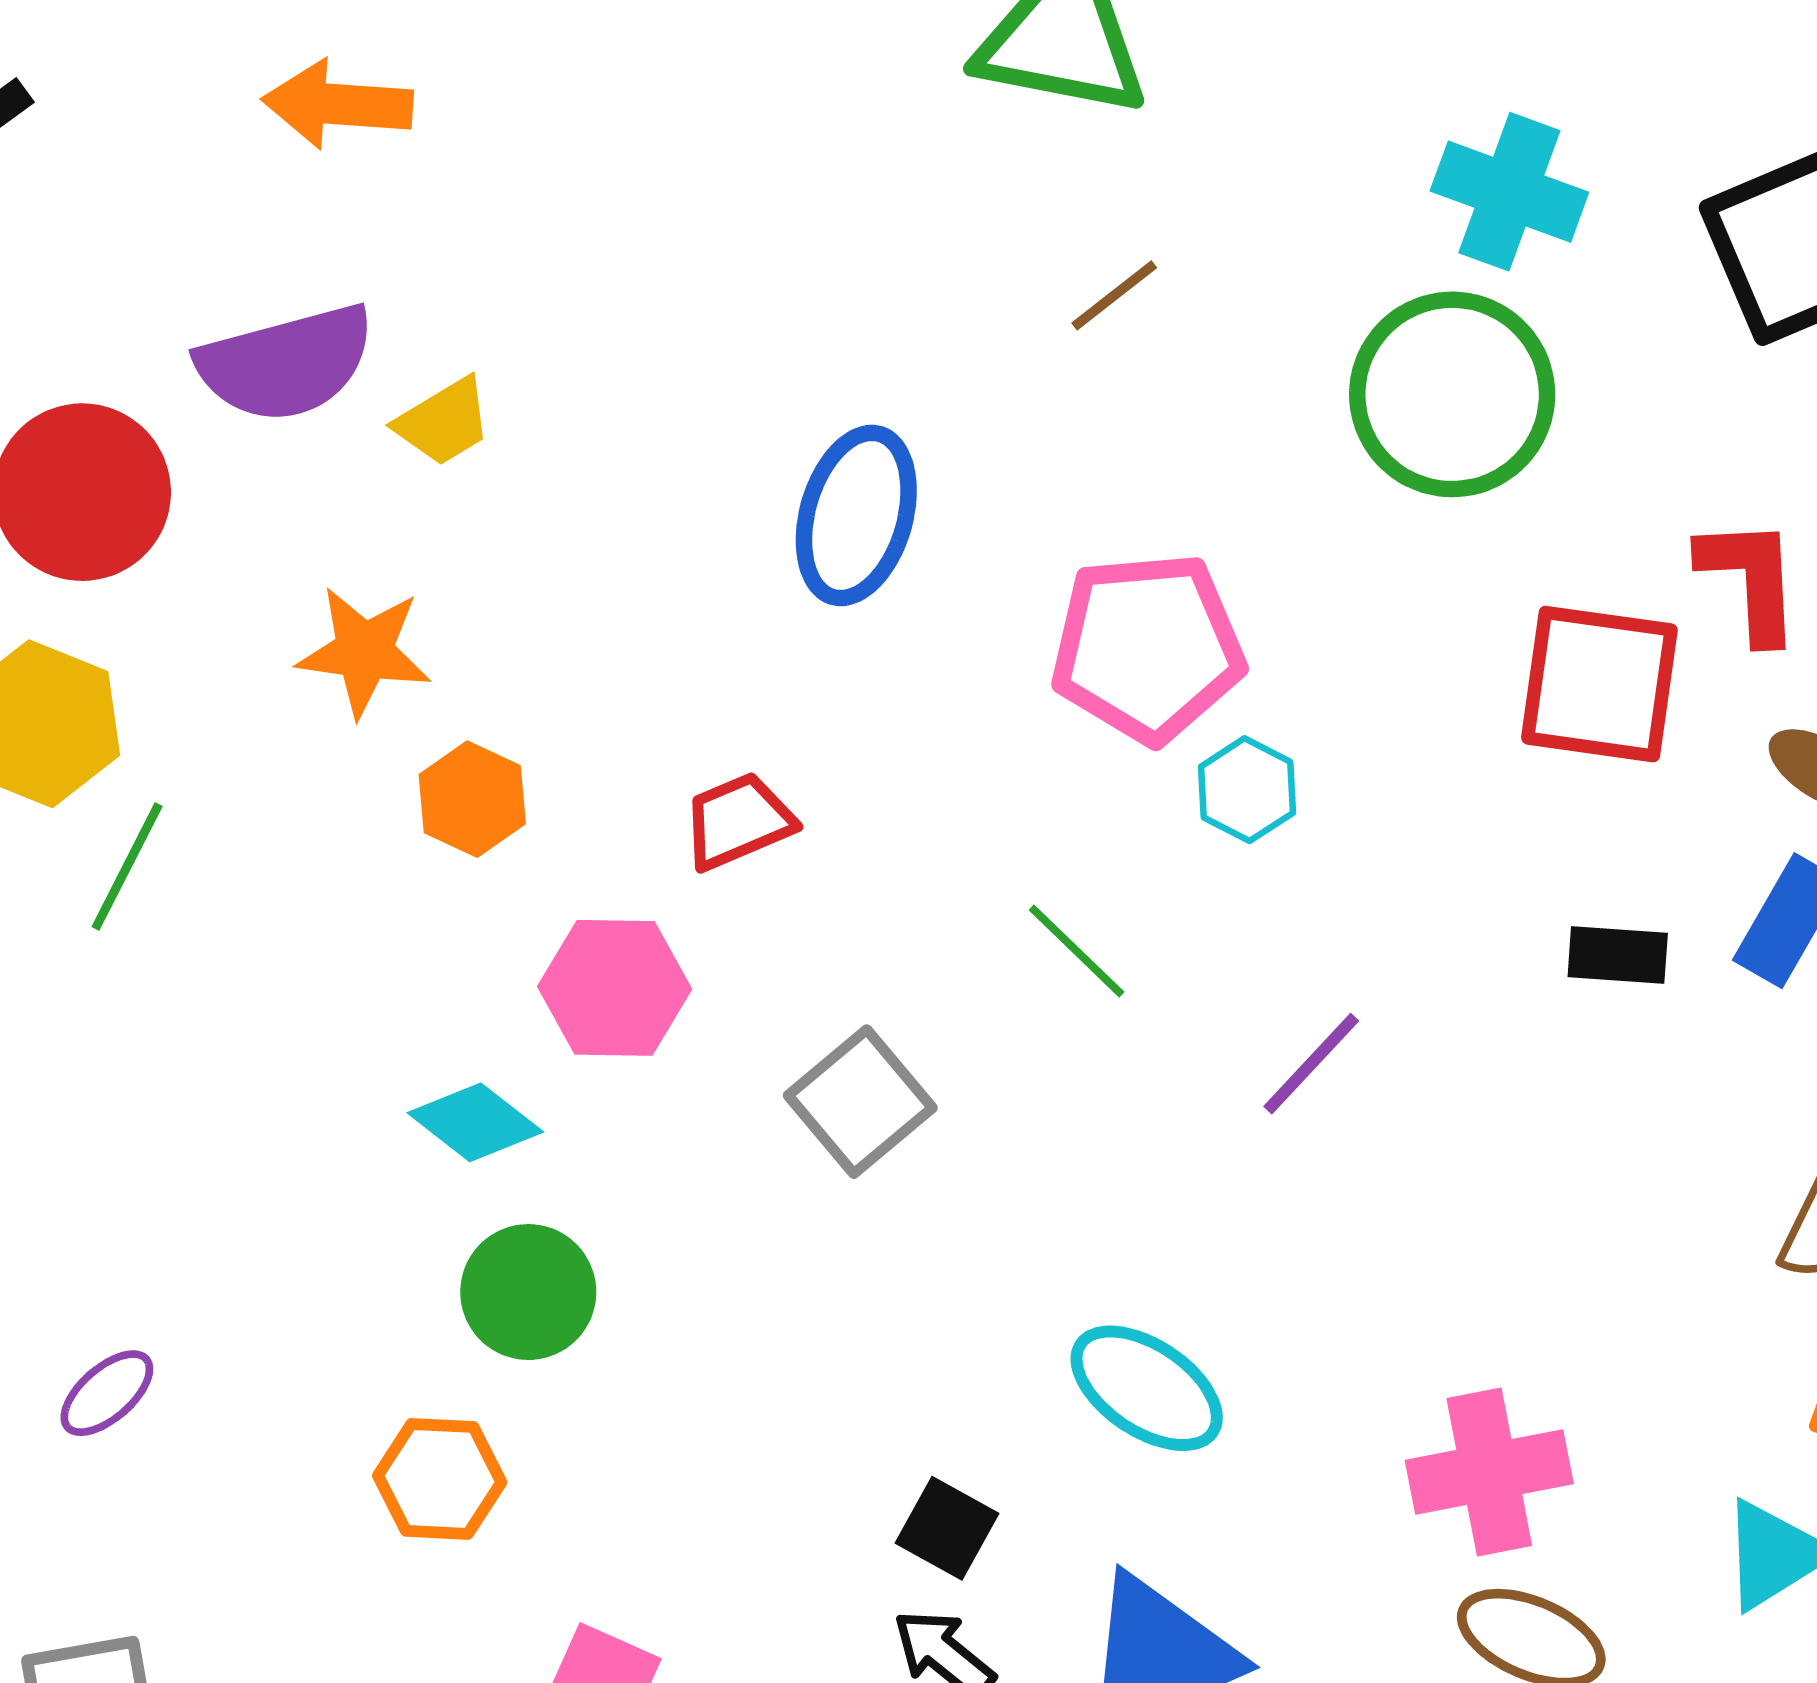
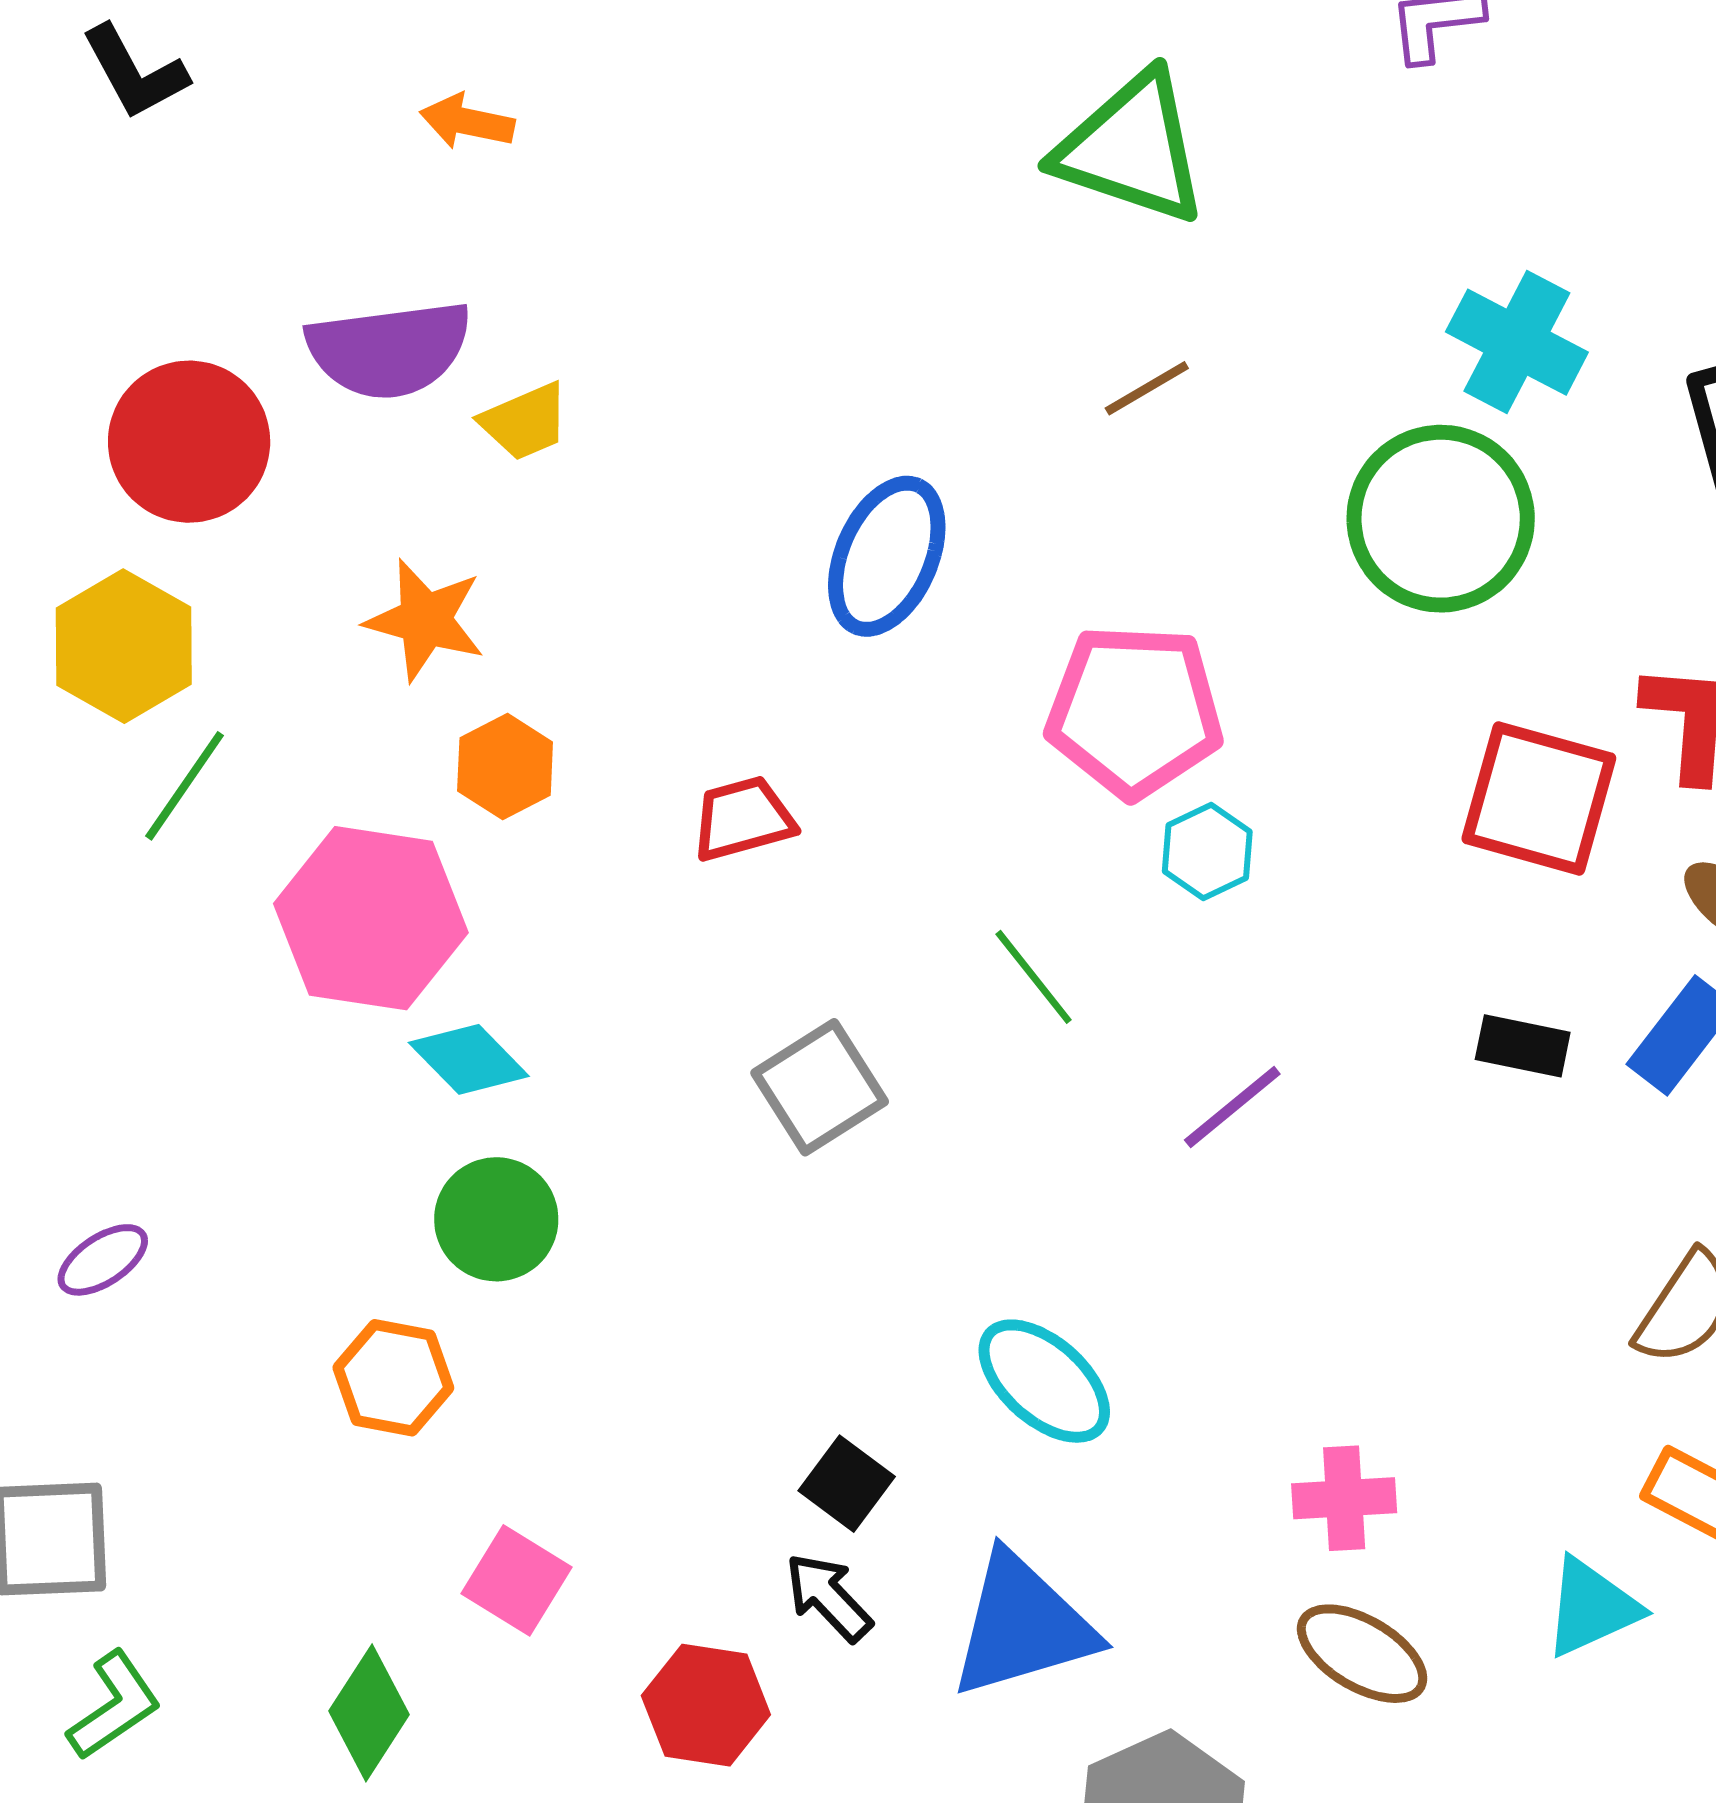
orange arrow: (338, 104) -> (467, 122), size x0.7
pink hexagon: (615, 988) -> (371, 918), moved, size x1.4
pink cross: (1489, 1472) -> (1344, 1498), size x0.7

